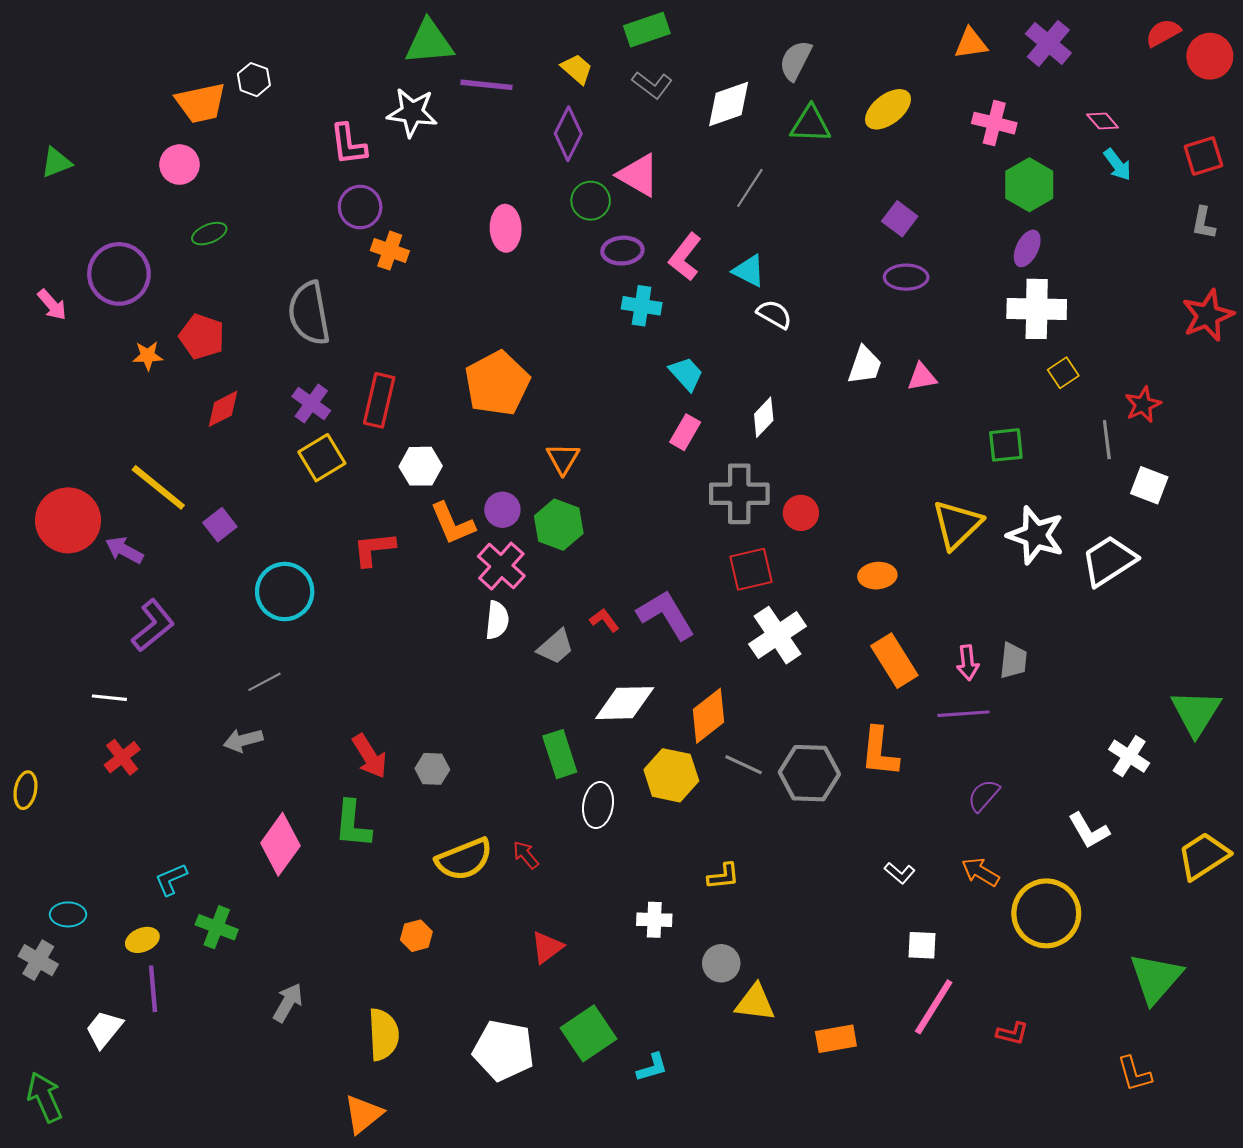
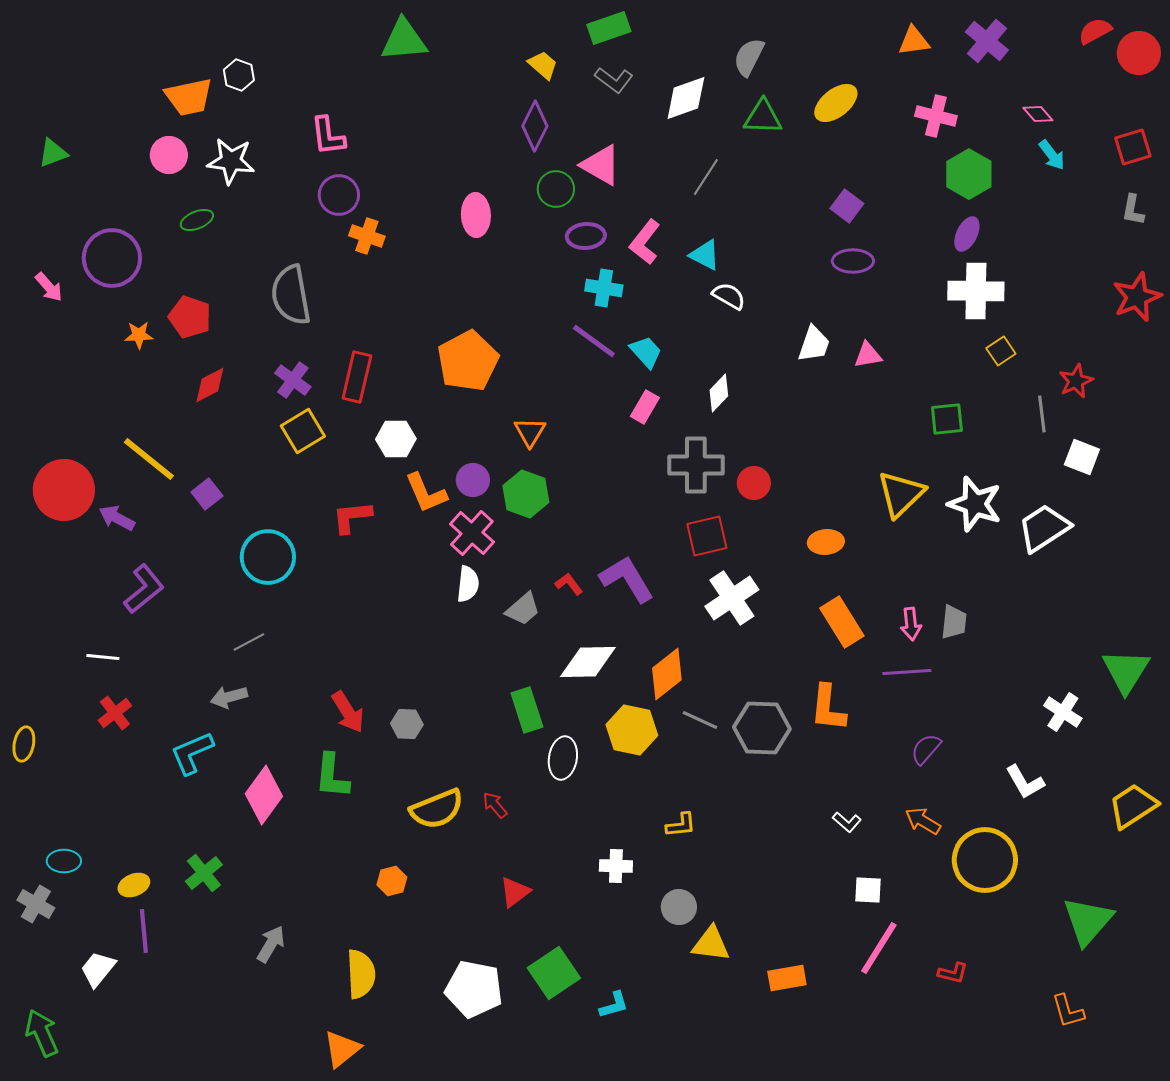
purple line: (486, 85) -> (594, 341), moved, turned 30
white star: (412, 112) -> (231, 161), moved
cyan L-shape: (171, 879) -> (192, 753), moved, size x1.4
green cross: (217, 927) -> (204, 873), turned 30

